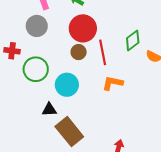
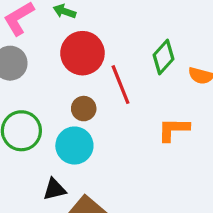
brown circle: (79, 52) -> (84, 109), moved
orange L-shape: (113, 83) -> (174, 129), moved

